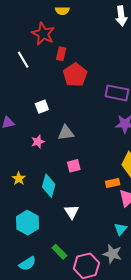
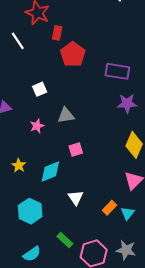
orange rectangle: (113, 183) -> (110, 208), moved, turned -32
cyan diamond: (49, 186) -> (50, 171), turned 55
gray star: (112, 254) -> (126, 250), moved

